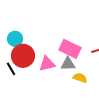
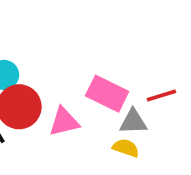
gray triangle: (68, 64) -> (133, 122), moved

